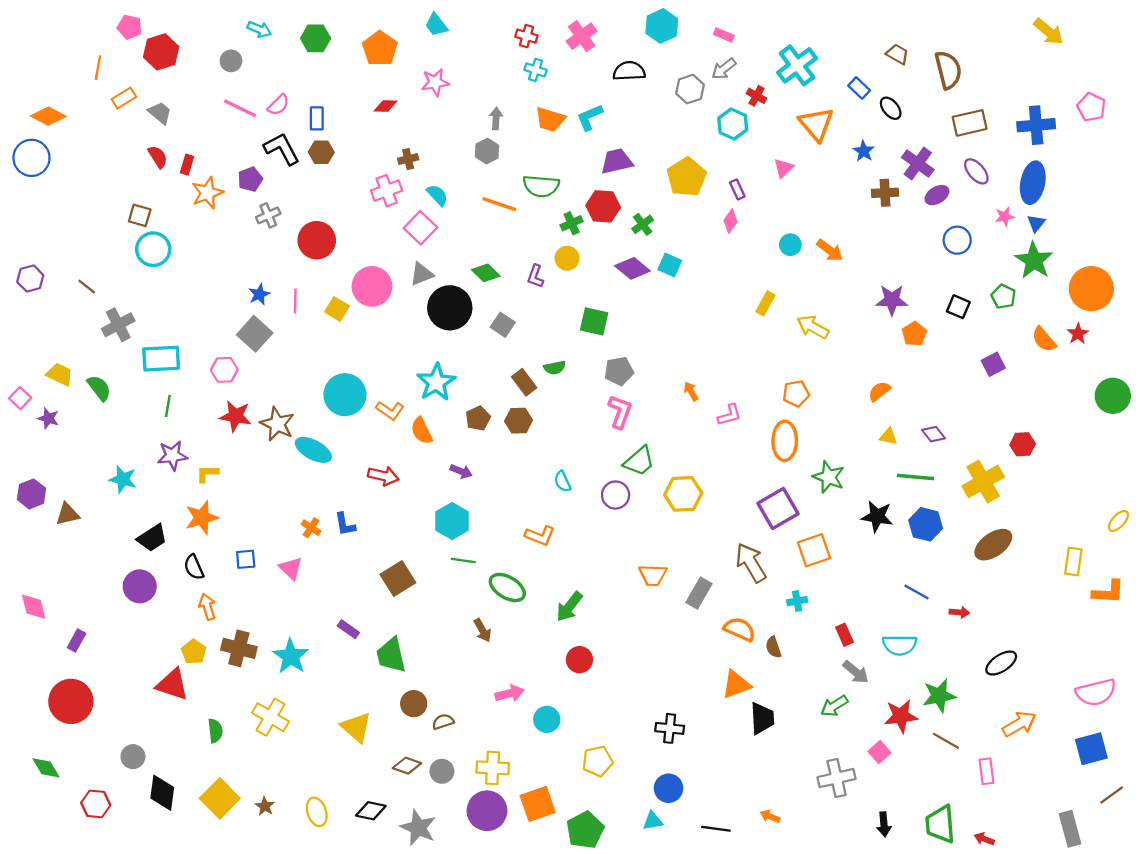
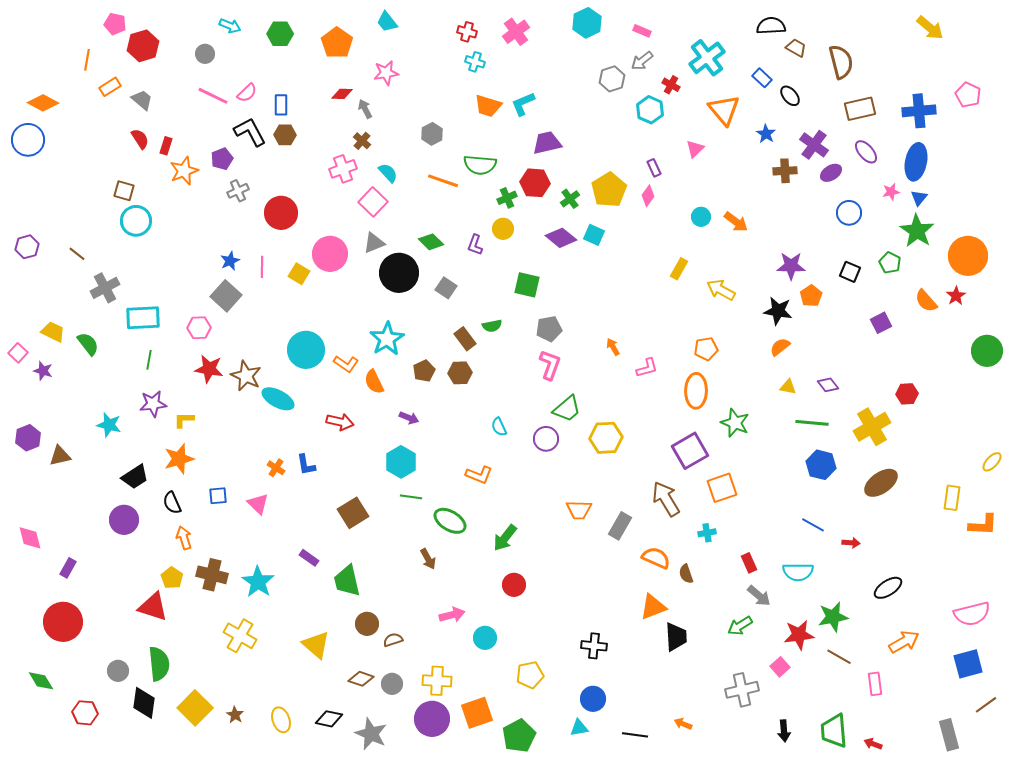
black semicircle: (629, 71) -> (771, 26), moved
gray arrow: (496, 118) -> (365, 109), moved, turned -30
brown cross: (408, 159) -> (362, 141), turned -36
yellow pentagon: (687, 177) -> (609, 190), moved
black star: (877, 516) -> (778, 311), moved
green semicircle: (215, 731) -> (159, 664), moved, size x1.6

